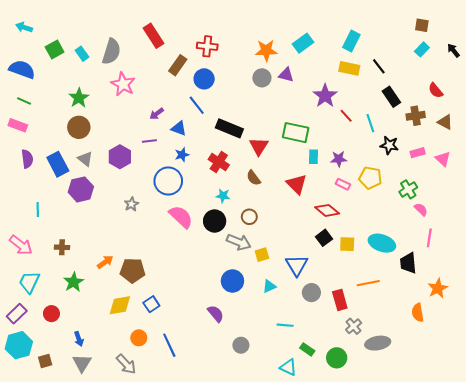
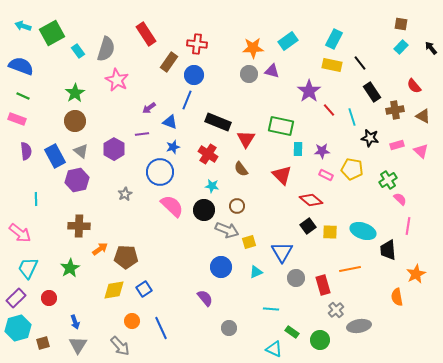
green square: (55, 49) -> (52, 33), moved, size x1.4
blue line: (197, 105) -> (187, 100), turned 60
brown cross: (62, 247) -> (79, 226), moved, size x1.5

